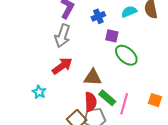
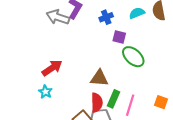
gray arrow: (62, 36) -> (58, 17), moved, turned 90
red arrow: (62, 66) -> (52, 68), moved
green rectangle: (107, 98) -> (113, 99), turned 72

